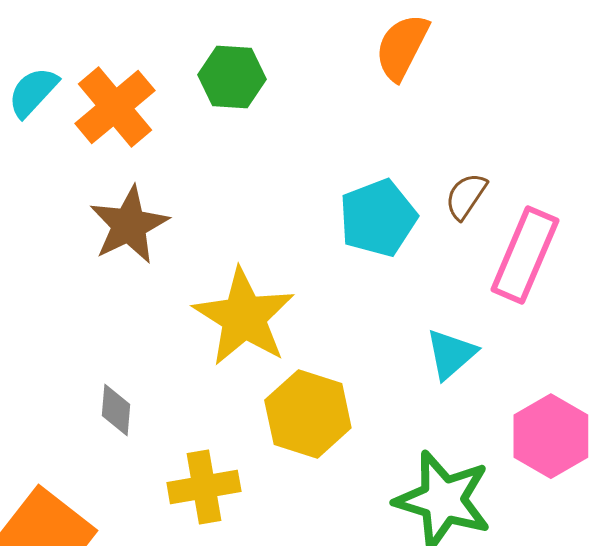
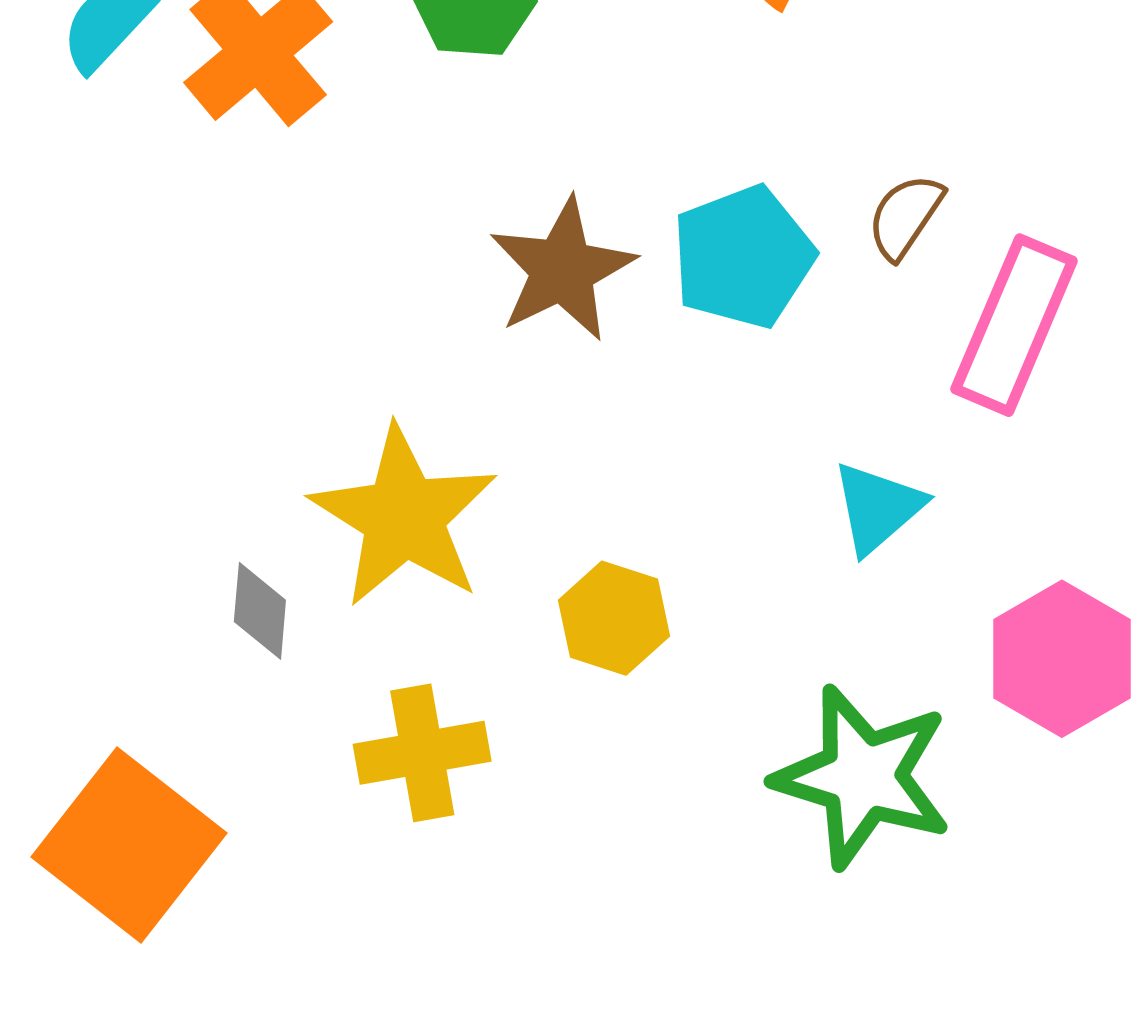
brown star: (129, 225) -> (562, 270), moved
yellow star: (244, 317) -> (404, 517), moved
yellow hexagon: (308, 414) -> (614, 618), size x0.7

